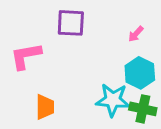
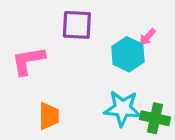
cyan hexagon: (140, 73) -> (128, 54), moved

